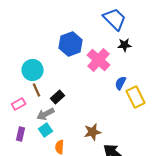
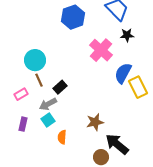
blue hexagon: (71, 44) -> (73, 17), moved
blue semicircle: (121, 83) -> (123, 73), size x1.5

